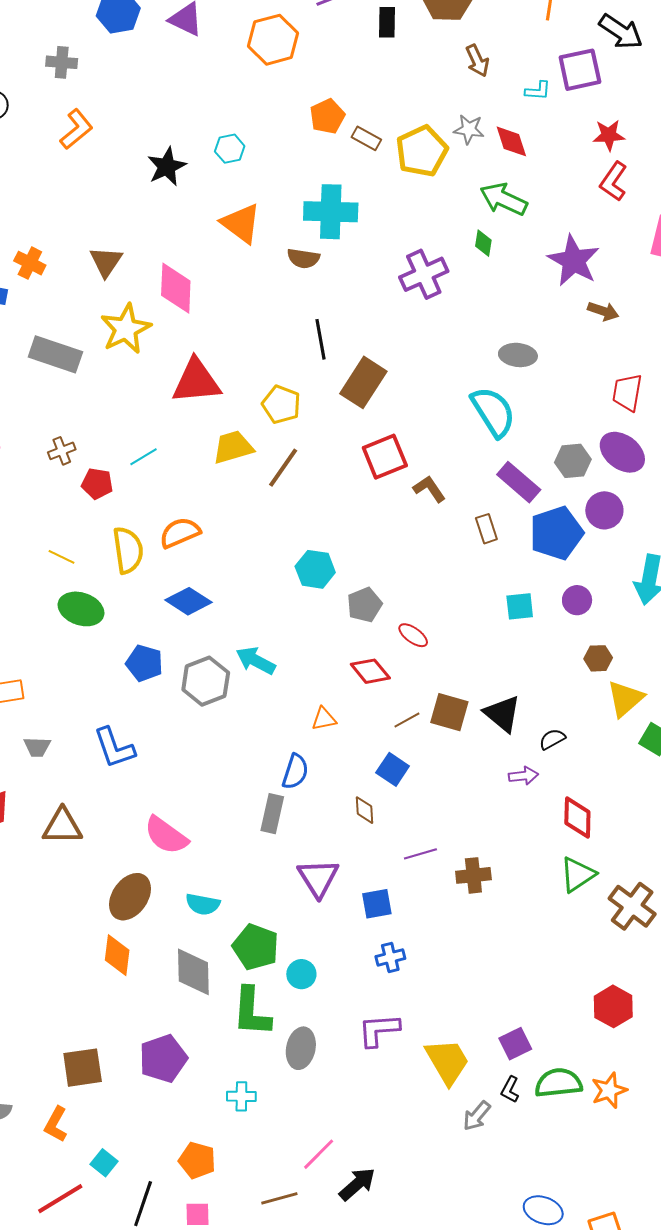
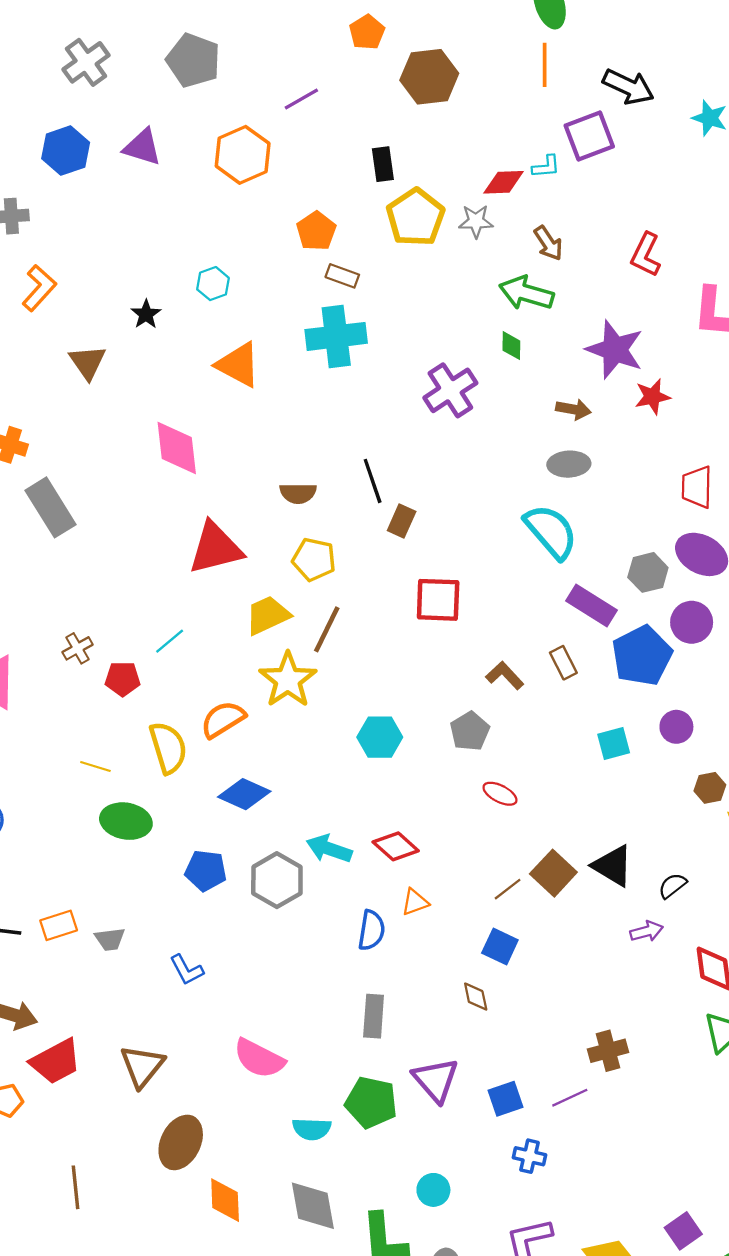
black rectangle: (387, 22) -> (383, 164), moved
brown arrow: (477, 61) -> (548, 243), moved
red star: (609, 135) -> (652, 397), moved
brown rectangle: (366, 138) -> (342, 276), moved
red diamond: (511, 141) -> (504, 182), moved, turned -66
yellow pentagon: (422, 151) -> (416, 217), moved
black star: (167, 167) -> (146, 314), size x0.7
brown semicircle: (303, 258) -> (298, 493), moved
brown triangle: (106, 262) -> (88, 362), moved
brown arrow: (603, 311) -> (573, 409), moved
yellow star: (126, 329) -> (288, 680), moved
black line: (320, 339) -> (373, 481), moved
gray rectangle: (55, 354) -> (51, 507), moved, turned 48
brown rectangle: (363, 382) -> (402, 521), size x0.6
red square: (385, 457) -> (438, 600), turned 33
brown L-shape: (429, 489) -> (505, 676), moved
gray pentagon: (365, 605) -> (470, 731), moved
red diamond: (370, 671) -> (396, 846), moved
brown square: (449, 712) -> (553, 873), turned 36
gray trapezoid: (37, 747) -> (110, 939), moved
blue L-shape: (114, 748) -> (187, 970), size x0.7
blue semicircle: (295, 772) -> (371, 930), moved
brown triangle: (62, 826) -> (142, 1066), turned -42
purple line: (420, 854) -> (570, 1098), moved
brown ellipse: (130, 897) -> (181, 1142), moved
green pentagon: (256, 947) -> (371, 1102), moved
blue cross: (390, 957) -> (530, 1156), turned 36

